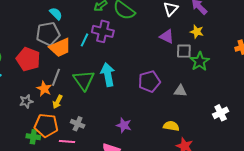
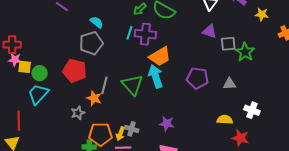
yellow star: (197, 32) -> (262, 14), moved
cyan line: (84, 40) -> (129, 33), moved
orange trapezoid: (60, 48) -> (160, 56), moved
purple pentagon: (149, 81) -> (198, 78), turned 30
yellow arrow: (58, 102) -> (120, 134), moved
white cross: (221, 113) -> (252, 110), moved, turned -35
purple star: (124, 125) -> (167, 124), moved

